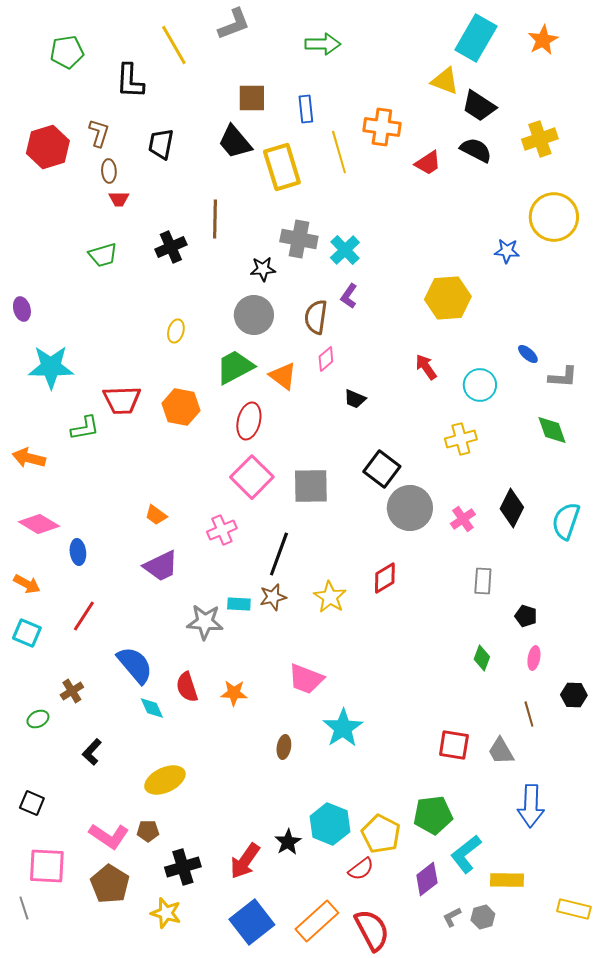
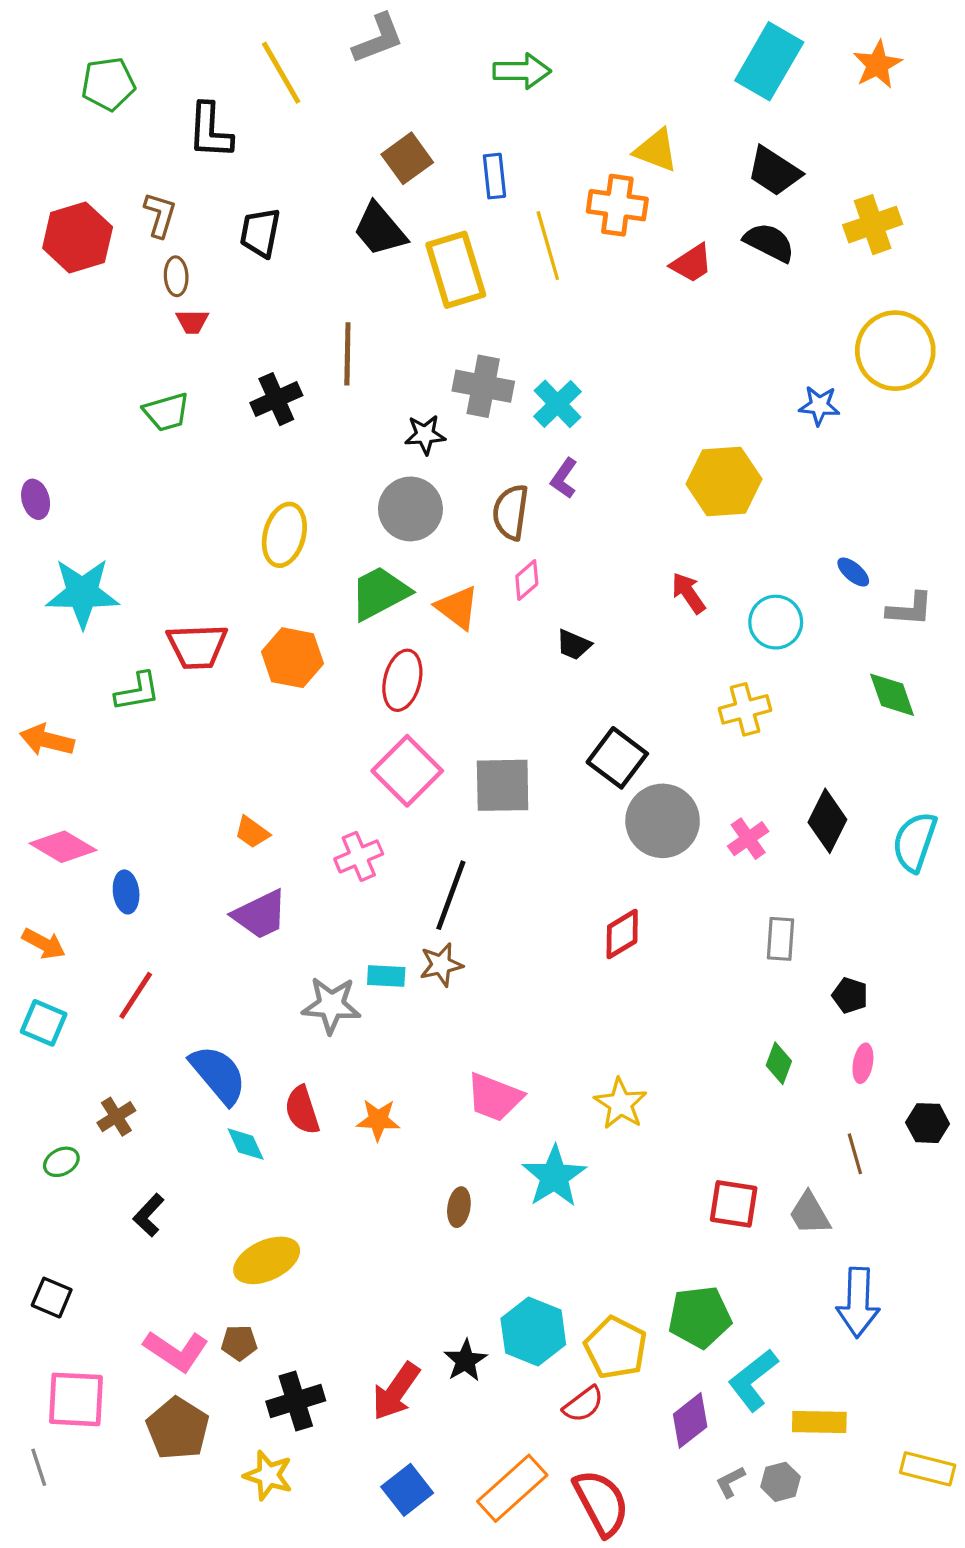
yellow triangle: (445, 81) -> (656, 150), moved
brown square: (252, 98) -> (407, 158), turned -36
yellow ellipse: (176, 331) -> (284, 535), size x1.6
yellow star: (330, 597) -> (621, 1104), moved
blue square: (252, 922) -> (407, 1490), size x0.7

